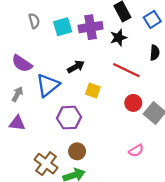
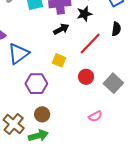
black arrow: (76, 67) -> (61, 29), moved
red line: (126, 70) -> (90, 43), turned -75
red circle: (133, 103) -> (86, 77), moved

